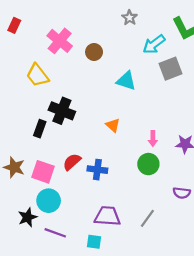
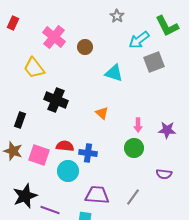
black rectangle: (40, 129) -> (20, 120), moved
red semicircle: (72, 162) -> (65, 146), turned 48
cyan circle: (49, 201) -> (68, 171), moved
black star: (27, 217) -> (25, 196), size x1.4

